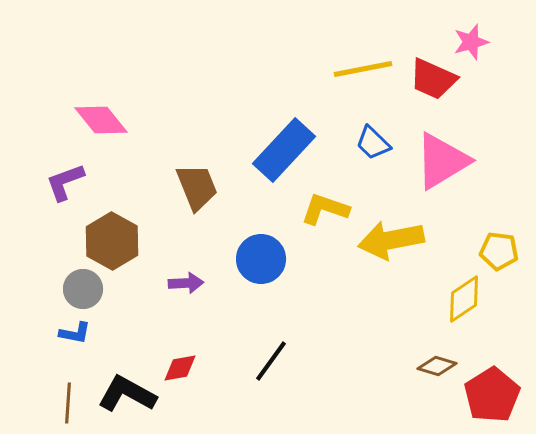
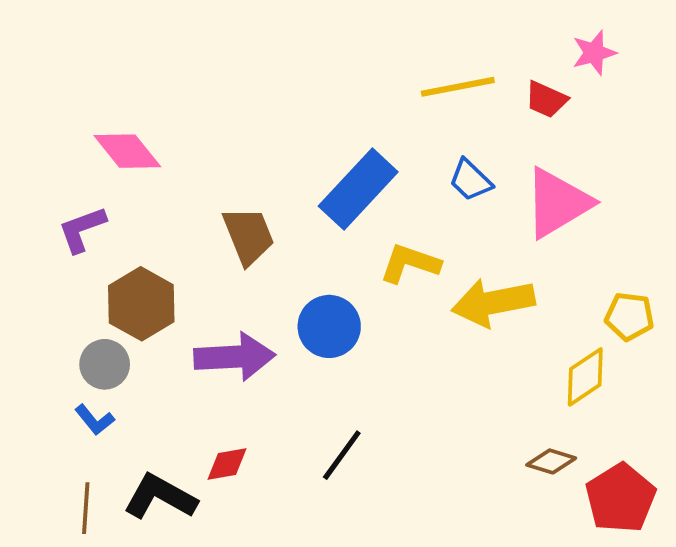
red trapezoid: (433, 79) -> (546, 99), size x0.7
purple arrow: (186, 283) -> (235, 357), size x1.8
blue L-shape: (75, 333) -> (95, 420), turned 40

